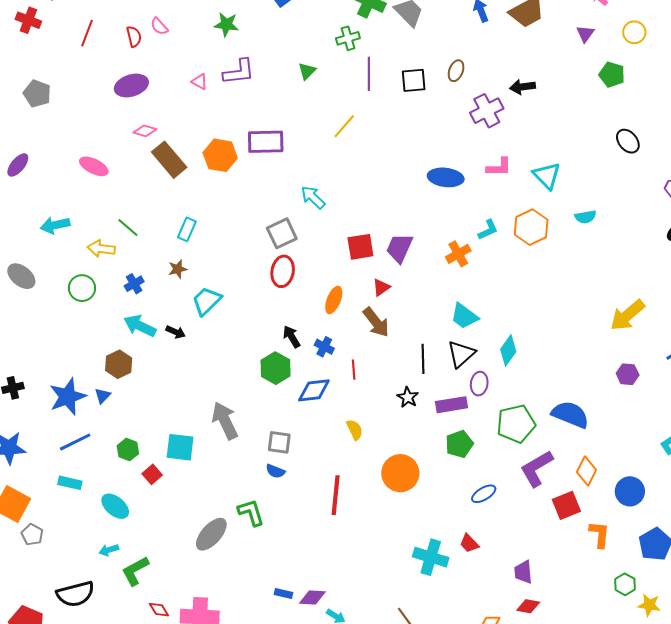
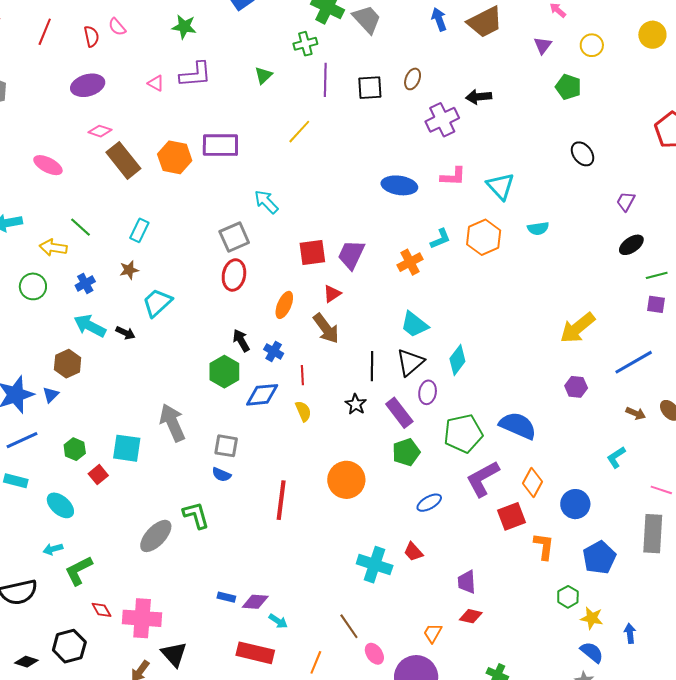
purple rectangle: (452, 405) -> (399, 413), turned 60
yellow semicircle: (355, 430) -> (303, 411), moved

